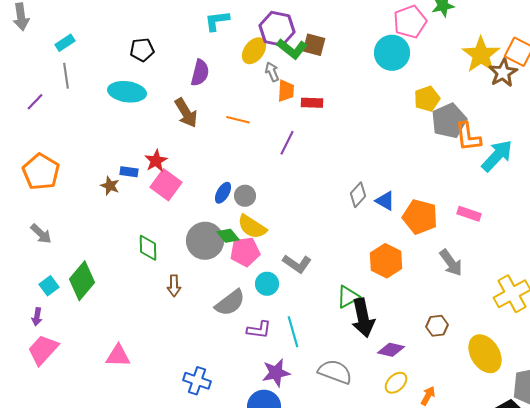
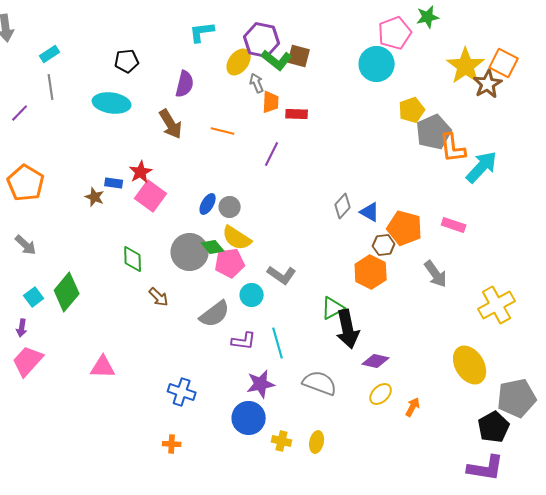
brown arrow: (174, 286) -> (159, 297), turned -45
brown hexagon: (437, 326) -> (384, 245), moved

